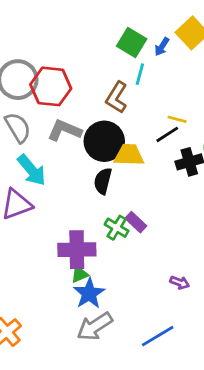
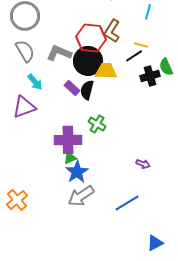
cyan line: (140, 74) -> (148, 12), moved
red hexagon: (51, 86) -> (91, 38), moved
brown L-shape: (117, 97) -> (112, 31), moved
cyan arrow: (32, 170) -> (35, 82), size x0.7
purple rectangle: (136, 222) -> (72, 88), moved

